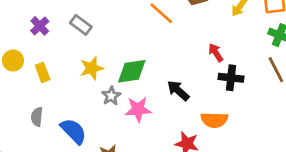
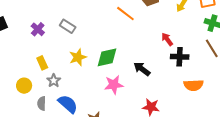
yellow circle: (13, 61) -> (24, 86), moved
gray star: (111, 96) -> (54, 81), moved
gray semicircle: (37, 117) -> (42, 103), moved
orange semicircle: (214, 120) -> (193, 85), moved

